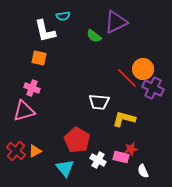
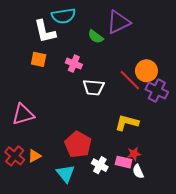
cyan semicircle: (63, 16) -> (63, 16), size x1.6
pink cross: (32, 88) -> (74, 64), moved
white trapezoid: (99, 102) -> (94, 87), moved
white semicircle: (143, 171) -> (138, 171), moved

